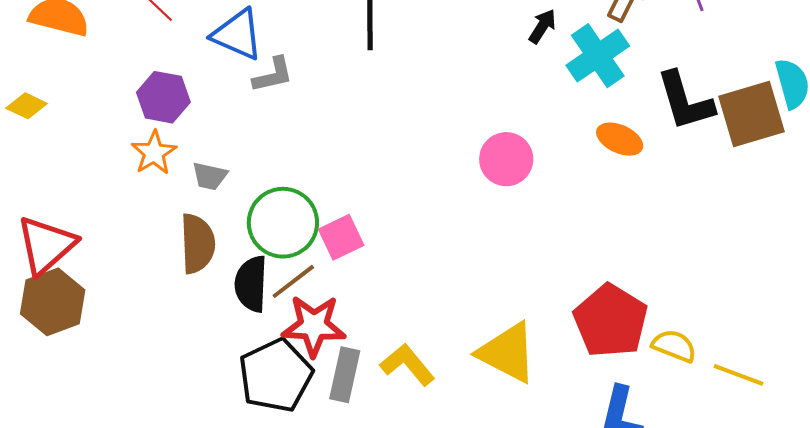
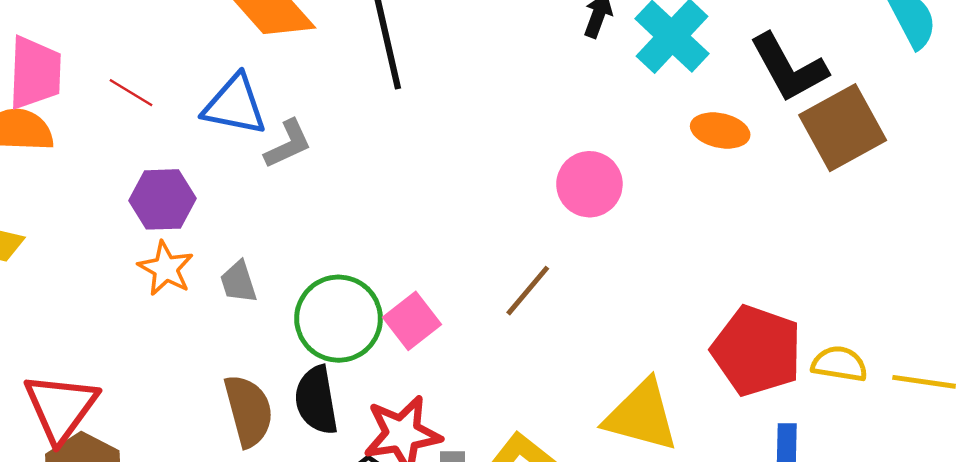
brown square: (751, 114) -> (843, 128), moved
gray trapezoid: (210, 176) -> (239, 282), turned 72
brown semicircle: (198, 244) -> (249, 411), moved
brown line: (293, 281) -> (528, 291), moved

